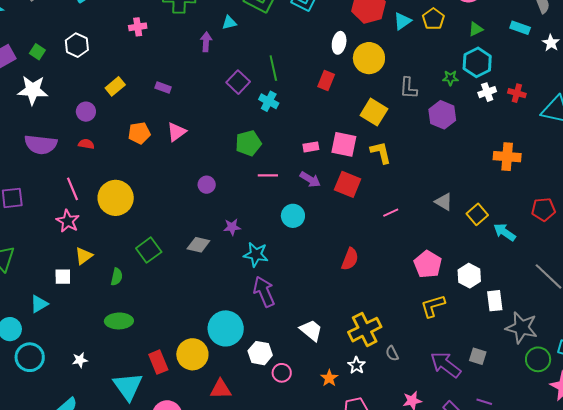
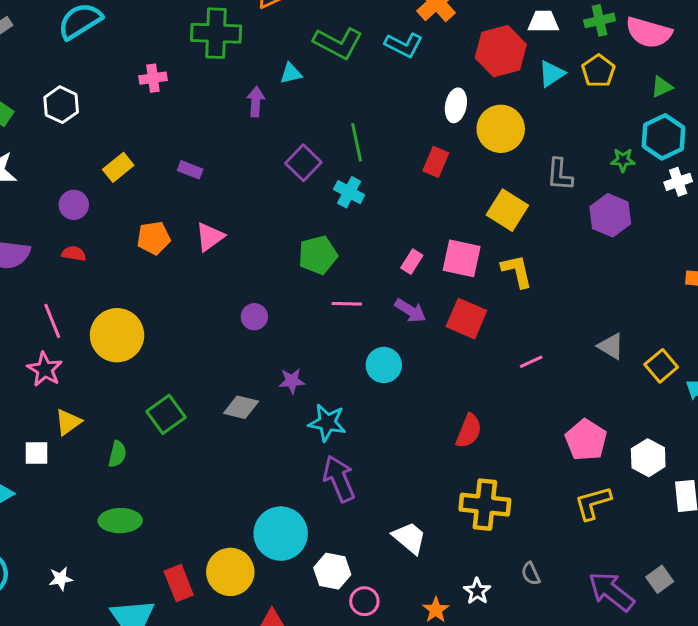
pink rectangle: (311, 147) -> (412, 262), turned -49
yellow cross: (365, 330) -> (485, 505), moved, turned 32
gray square: (478, 356) -> (660, 579), turned 36

